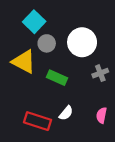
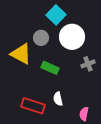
cyan square: (34, 22) -> (56, 15), moved
white semicircle: (66, 113) -> (58, 99), turned 128
pink semicircle: (101, 115) -> (84, 114), moved

